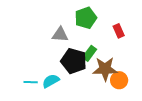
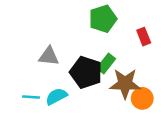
gray triangle: (60, 35) -> (49, 56), moved

